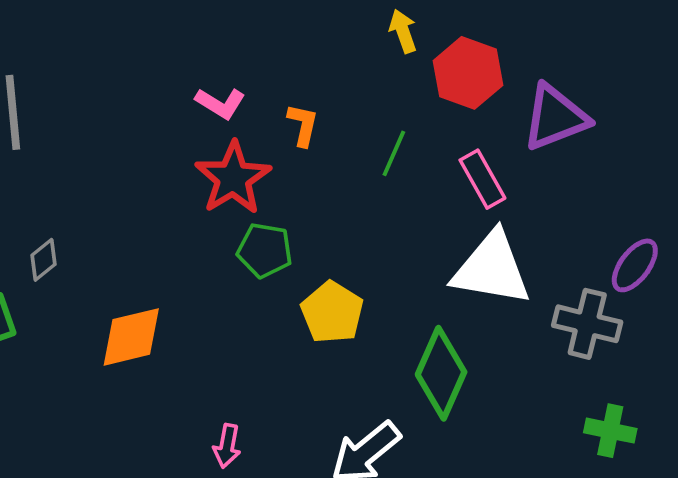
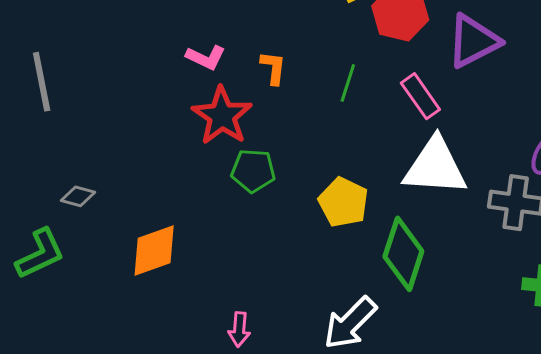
gray diamond: (43, 260) -> (78, 196), turned 60
yellow pentagon: (332, 312) -> (343, 202), moved

